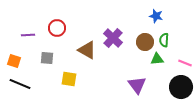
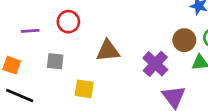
purple cross: (113, 38) -> (155, 64), moved
brown triangle: (87, 50) -> (108, 51), turned -36

